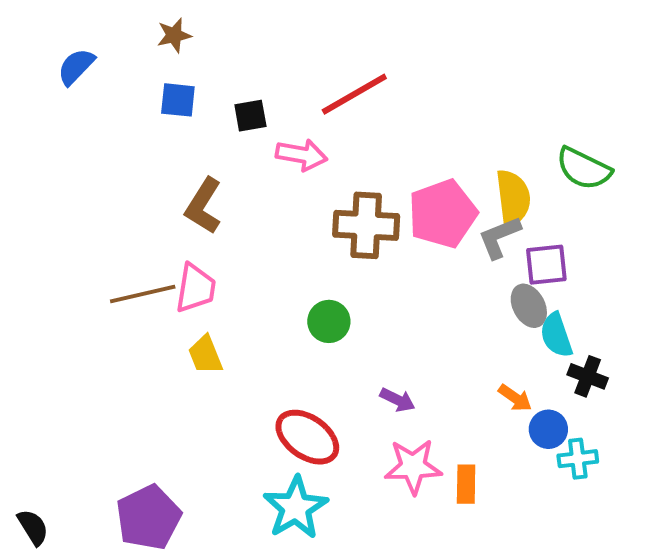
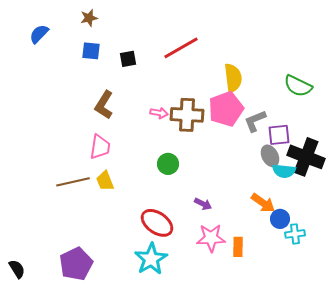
pink arrow: (301, 155) -> (159, 113), moved, size x0.7
yellow semicircle: (513, 198) -> (233, 78), moved
brown line: (143, 294) -> (73, 182), moved
cyan semicircle: (556, 335) -> (284, 171), turned -65
black cross: (588, 376) -> (306, 157), moved, size x1.8
orange arrow: (515, 398) -> (263, 203), size x1.4

